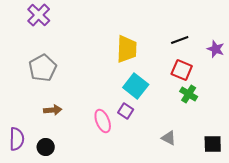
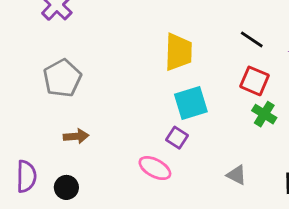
black line: (180, 40) -> (252, 39), turned 54
cyan square: (136, 86) -> (191, 103), turned 35
pink ellipse: (103, 121) -> (155, 168), moved, turned -40

